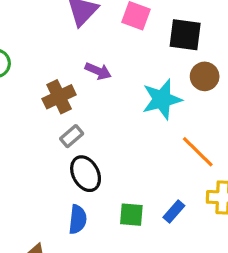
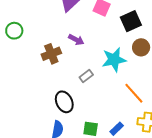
black square: (185, 35) -> (131, 21), turned -35
gray rectangle: (72, 136) -> (86, 76), moved

